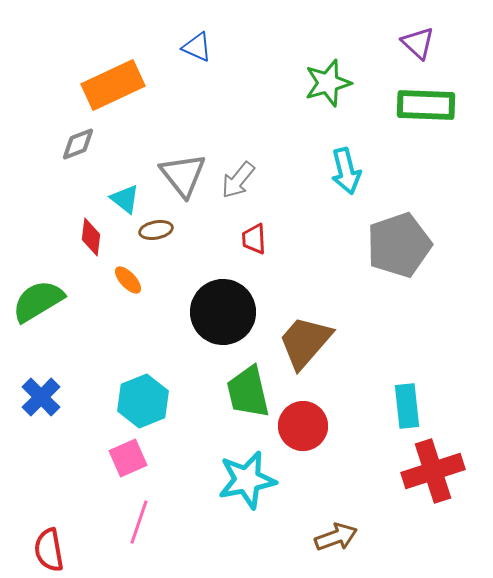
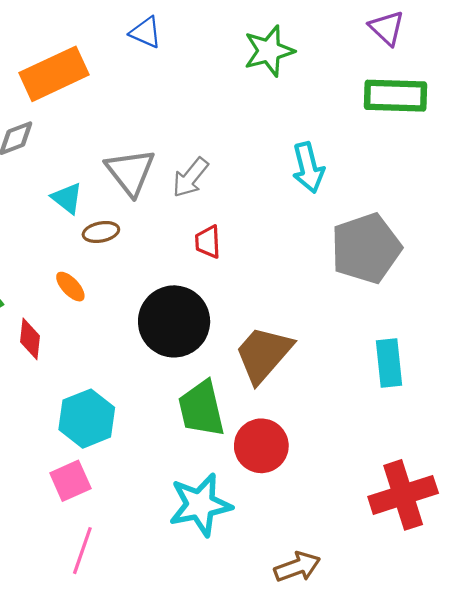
green star: (328, 83) -> (269, 51), moved
red diamond: (91, 237) -> (30, 339), moved
cyan rectangle: (407, 406) -> (389, 363), moved

